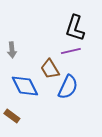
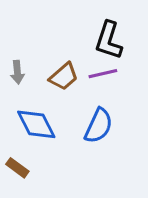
brown trapezoid: (50, 69) -> (64, 77), moved, turned -100

